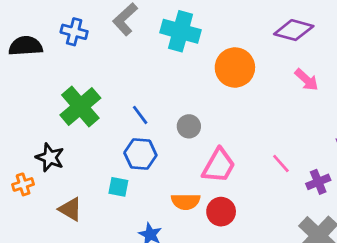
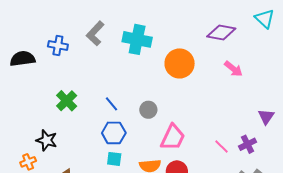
green cross: (80, 106) -> (67, 101), size x0.7
pink line: (281, 163) -> (221, 147), moved
cyan square: (118, 187) -> (114, 159), moved

